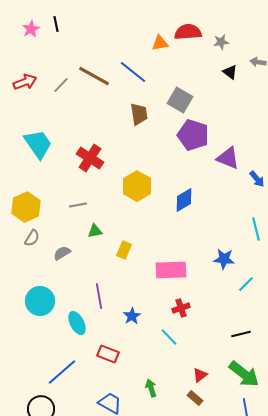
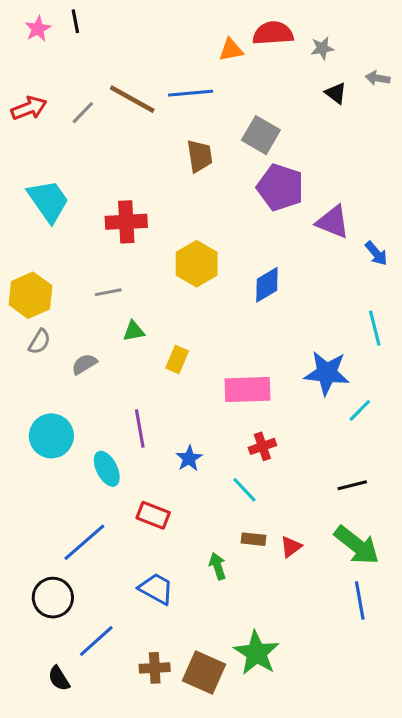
blue line: (133, 72) -> (191, 93), turned -44
red cross: (90, 158) -> (126, 222), turned -36
blue star: (224, 259) -> (327, 373), size x1.4
brown rectangle: (195, 398) -> (253, 539), moved, turned -35

